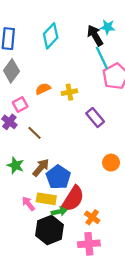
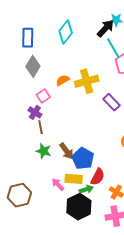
black arrow: (95, 35) -> (105, 28), turned 78
yellow cross: (69, 92) -> (87, 81), size x1.6
brown line: (35, 133) -> (41, 127), moved, turned 40
brown arrow: (41, 168) -> (67, 151), turned 108
red semicircle: (73, 199) -> (98, 177), size x0.7

